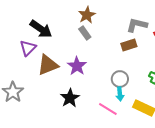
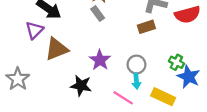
purple star: (77, 66) -> (100, 60), moved
black star: (70, 98) -> (81, 86), turned -30

